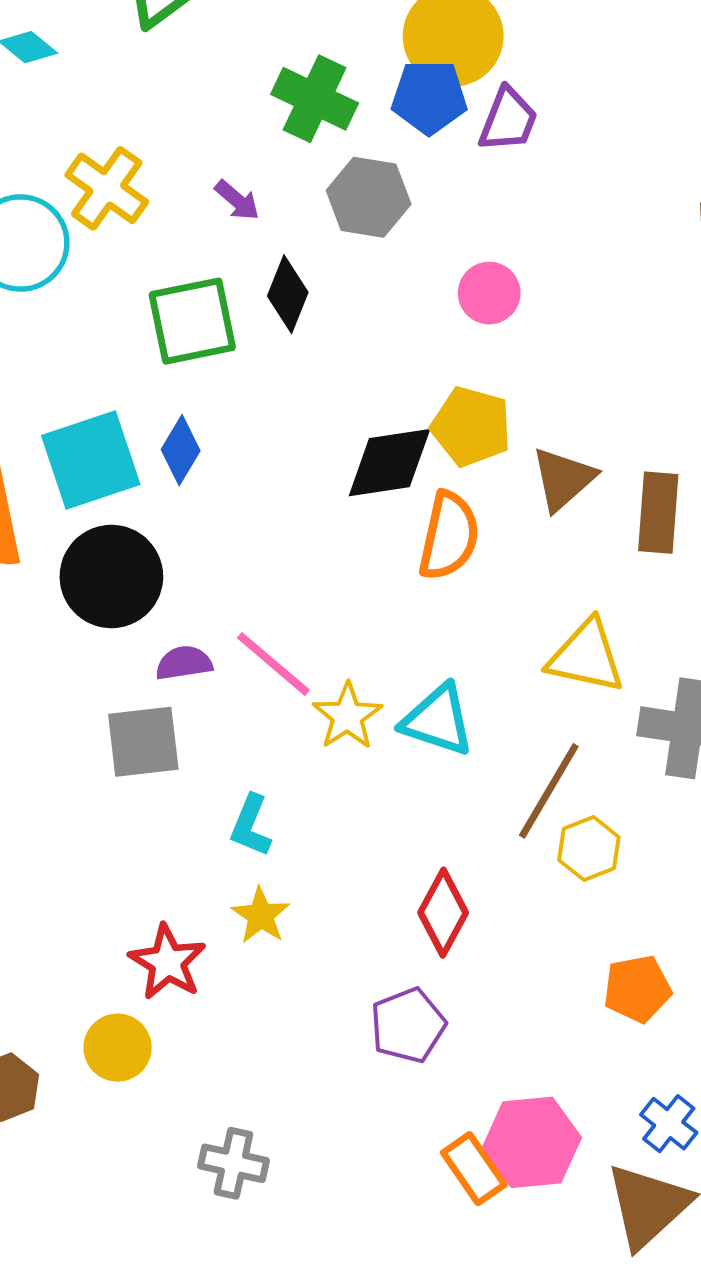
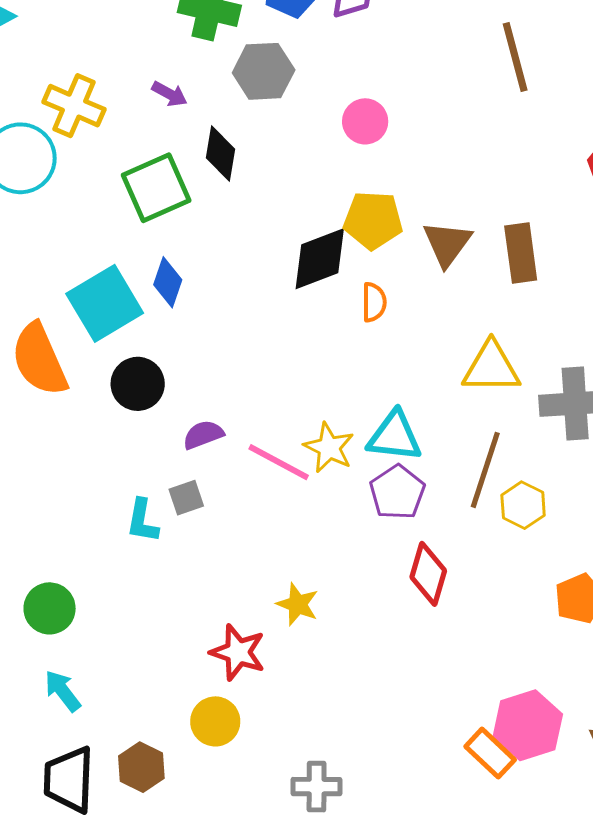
orange semicircle: (449, 536) -> (374, 302), size x0.6
black circle: (111, 576) -> (138, 384), size x0.7
pink line: (273, 664) -> (279, 462), moved
gray square: (143, 742) -> (186, 498), size x0.6
cyan L-shape: (251, 826) -> (142, 521), moved
purple pentagon: (408, 1025) -> (397, 492), moved

